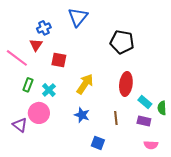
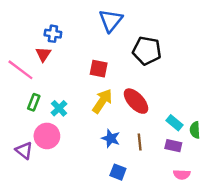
blue triangle: (78, 17) -> (111, 20), moved
blue cross: (44, 28) -> (53, 34), turned 32
red square: (59, 60) -> (99, 69), moved
red ellipse: (126, 84) -> (136, 101), moved, turned -50
blue star: (82, 115) -> (111, 138), moved

